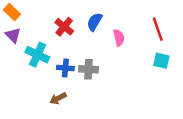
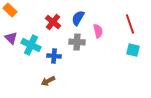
purple triangle: (13, 35) -> (11, 38), moved
gray cross: (88, 69) -> (77, 42), moved

